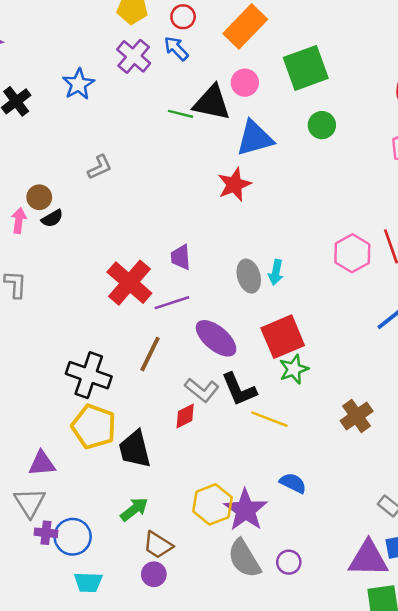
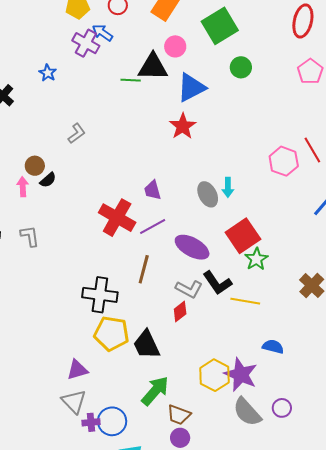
blue arrow: (176, 48) -> (103, 33), moved
blue star: (78, 84) -> (48, 73), size x0.7
green arrow: (134, 509) -> (155, 391), size x1.4

